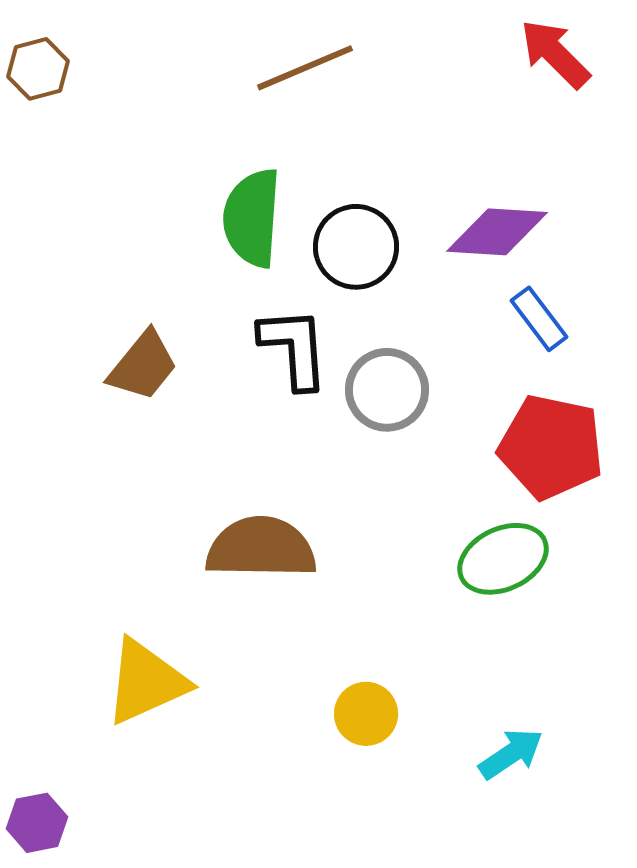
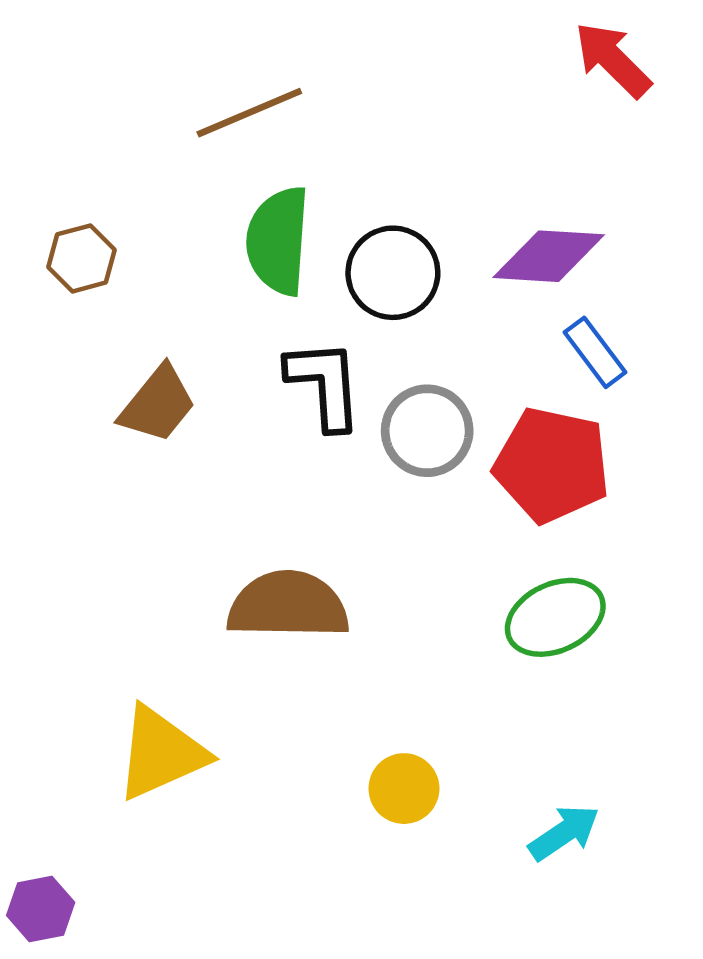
brown line: (305, 68) -> (249, 113), moved
brown hexagon: (38, 69) -> (81, 258), moved
red pentagon: (551, 447) -> (552, 465), moved

